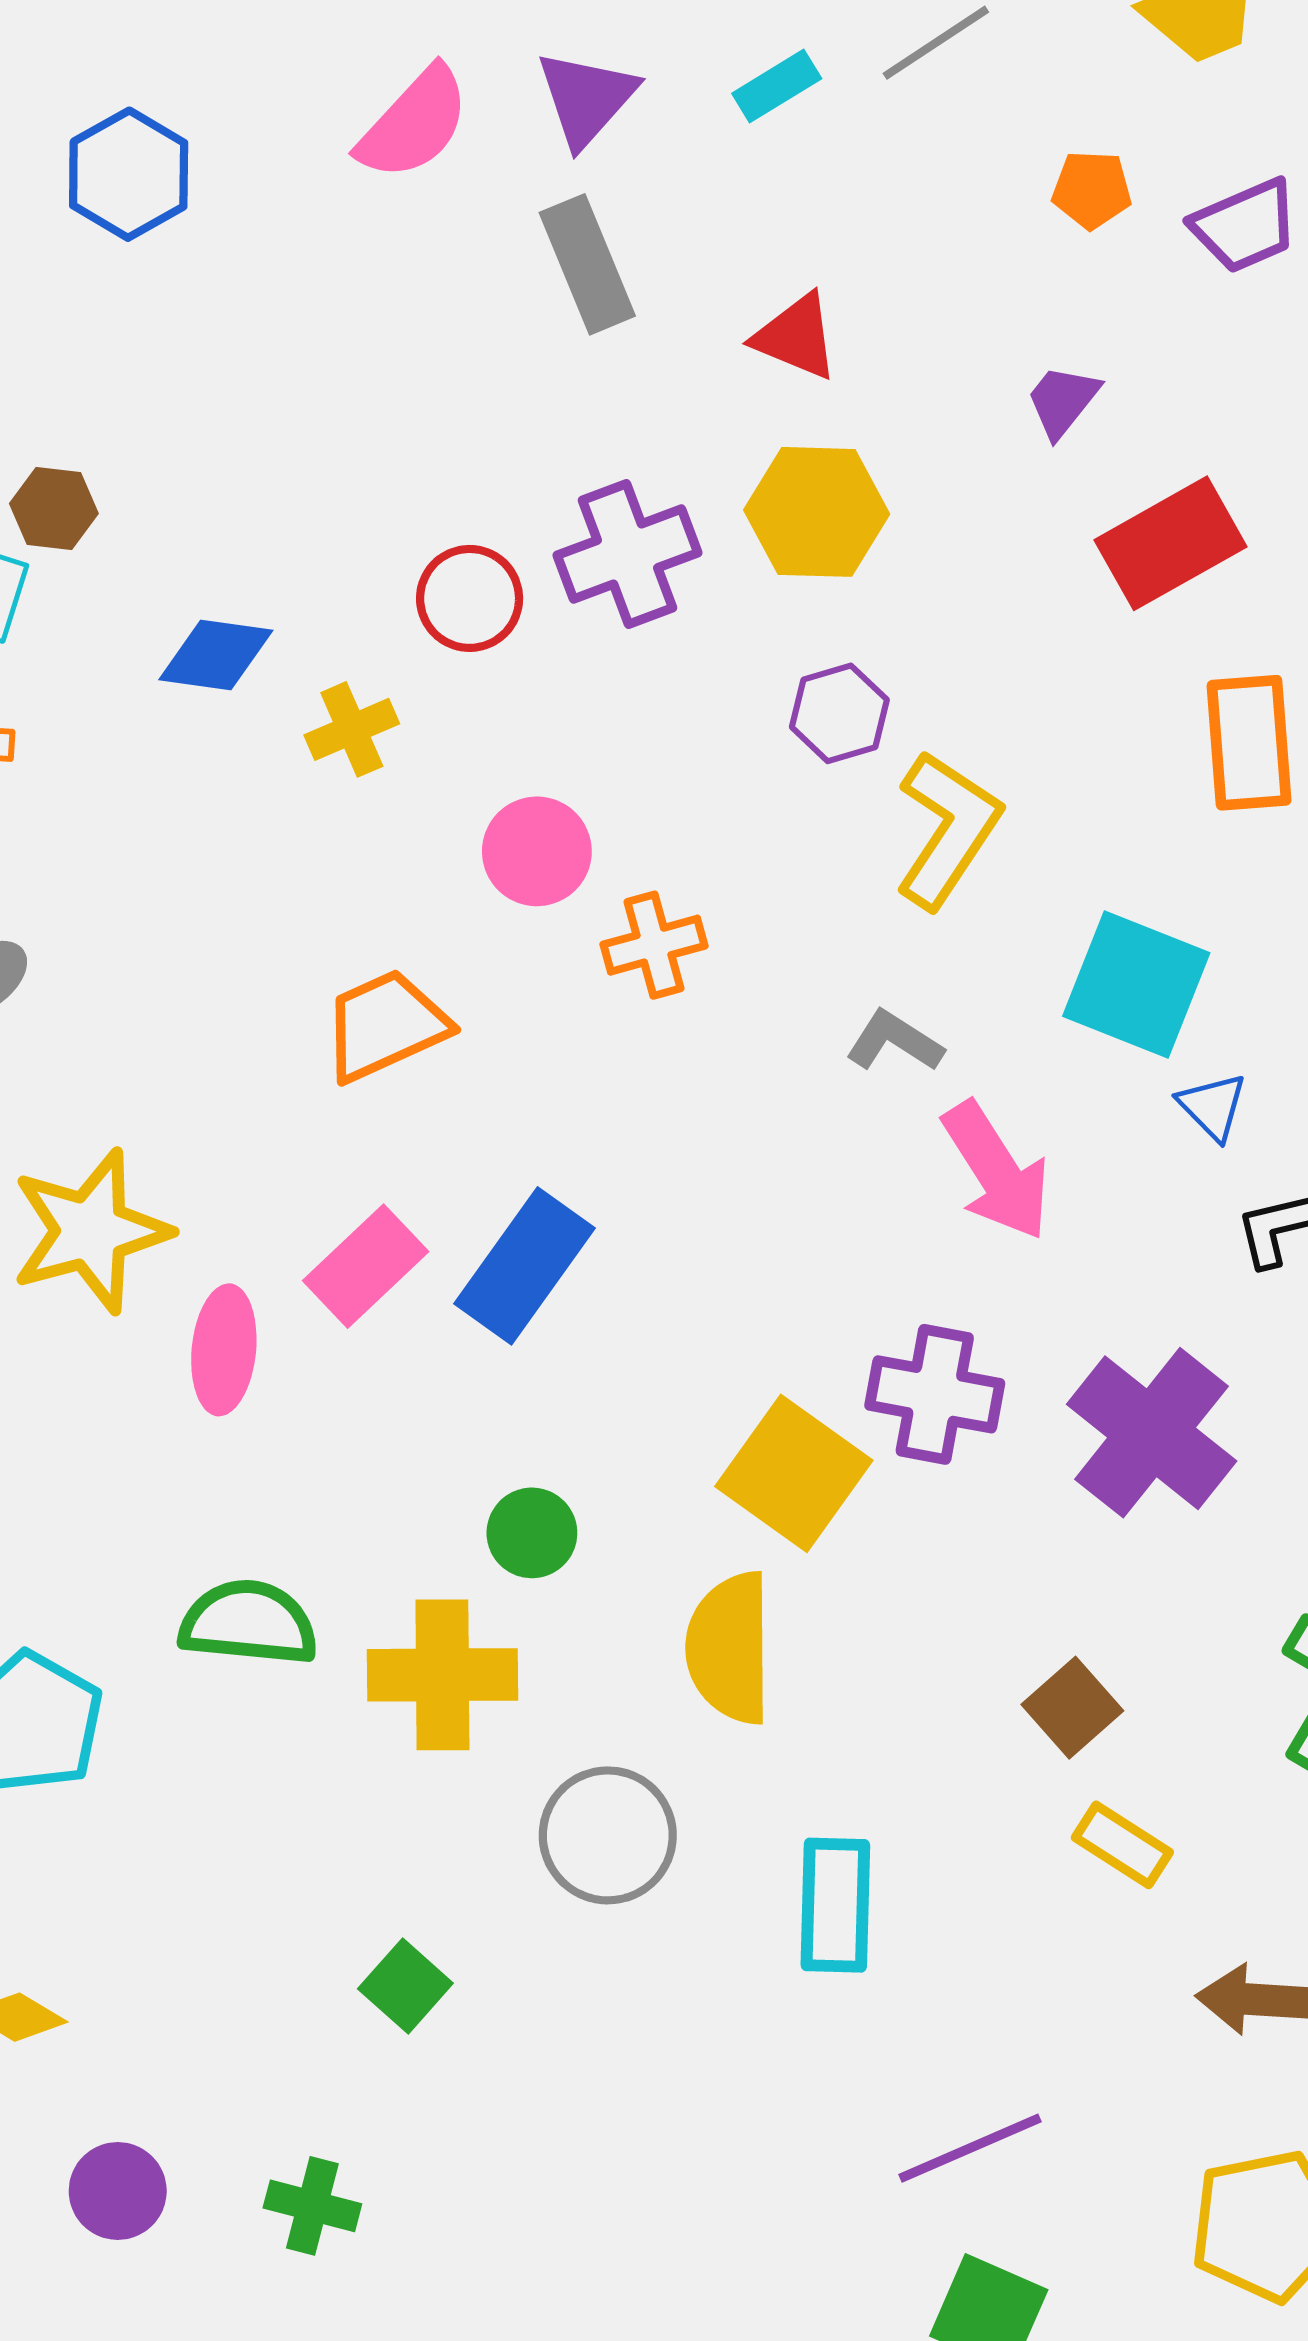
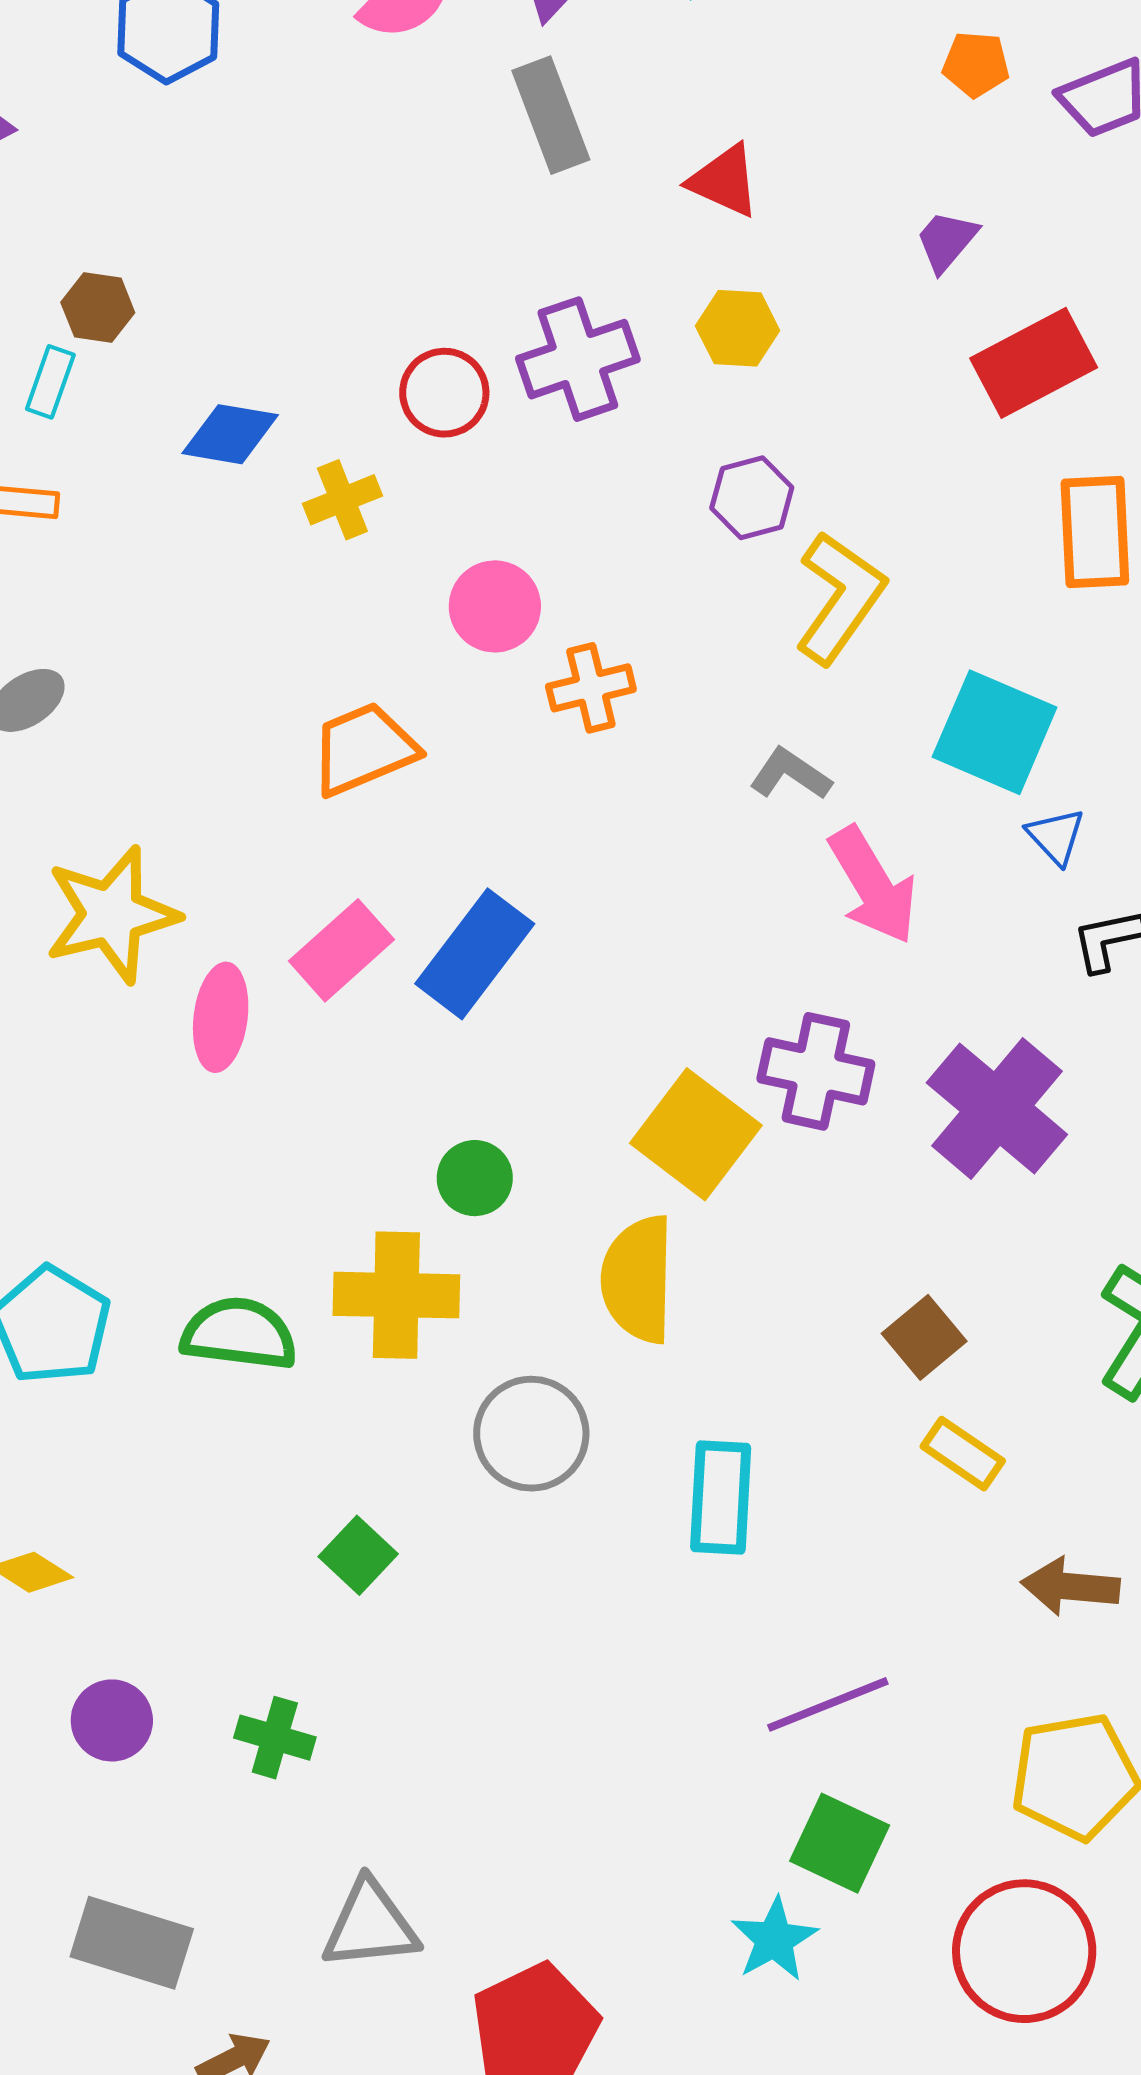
yellow hexagon: (817, 512) -> (738, 328), size x0.7
green semicircle: (248, 1623) -> (239, 1334), moved

